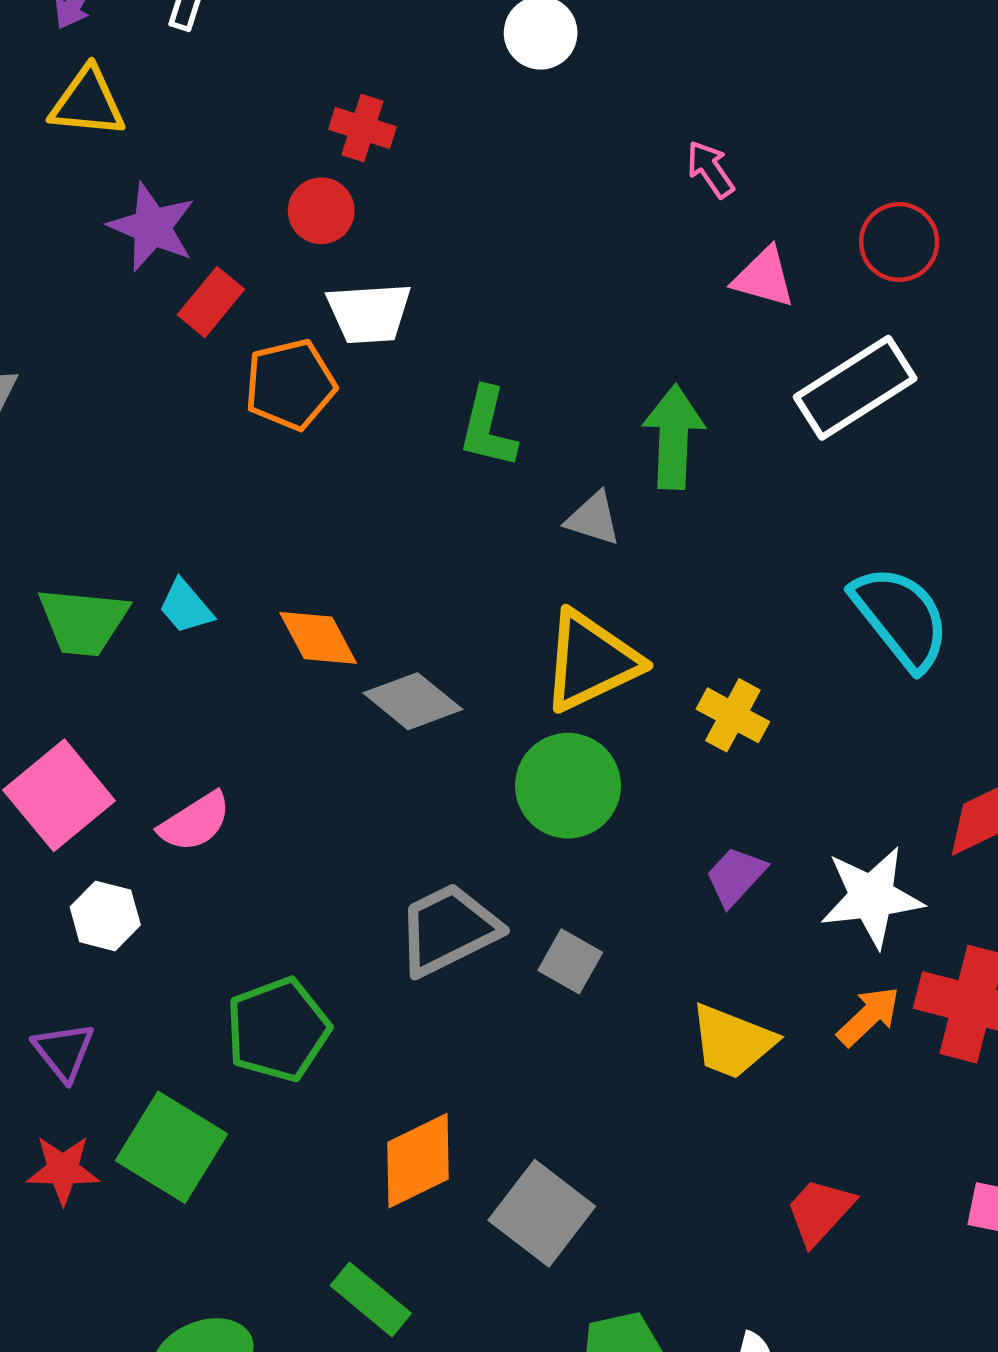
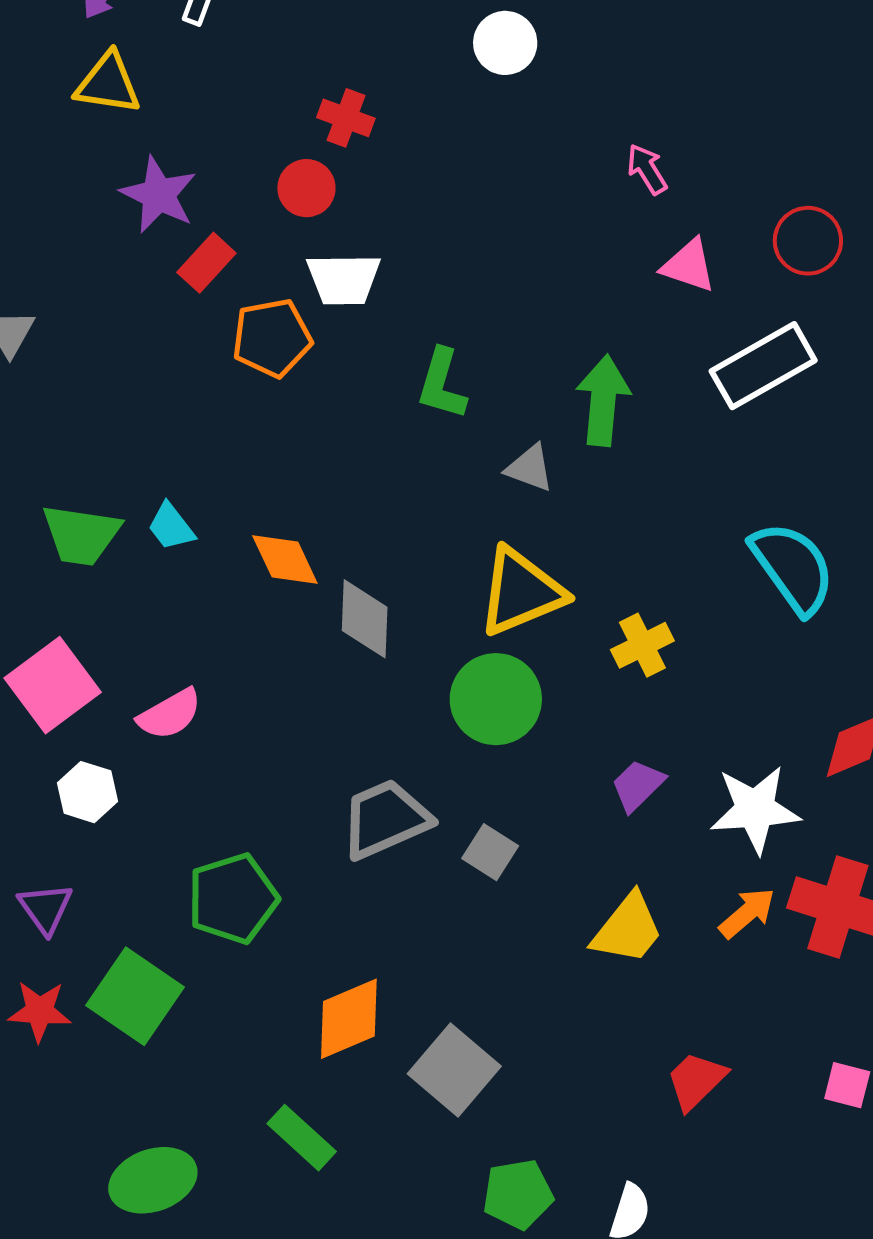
gray diamond: (413, 701) -> (365, 619), turned 50
yellow cross: (733, 715) -> (642, 645), turned 32
yellow trapezoid: (732, 1041) -> (628, 929), turned -76

